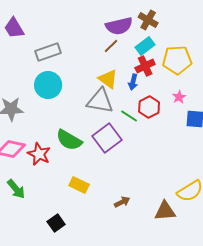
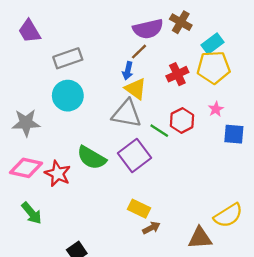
cyan rectangle: (145, 46) -> (212, 44), moved
blue arrow: (133, 82) -> (128, 71), moved
yellow rectangle: (79, 185) -> (139, 209), moved

